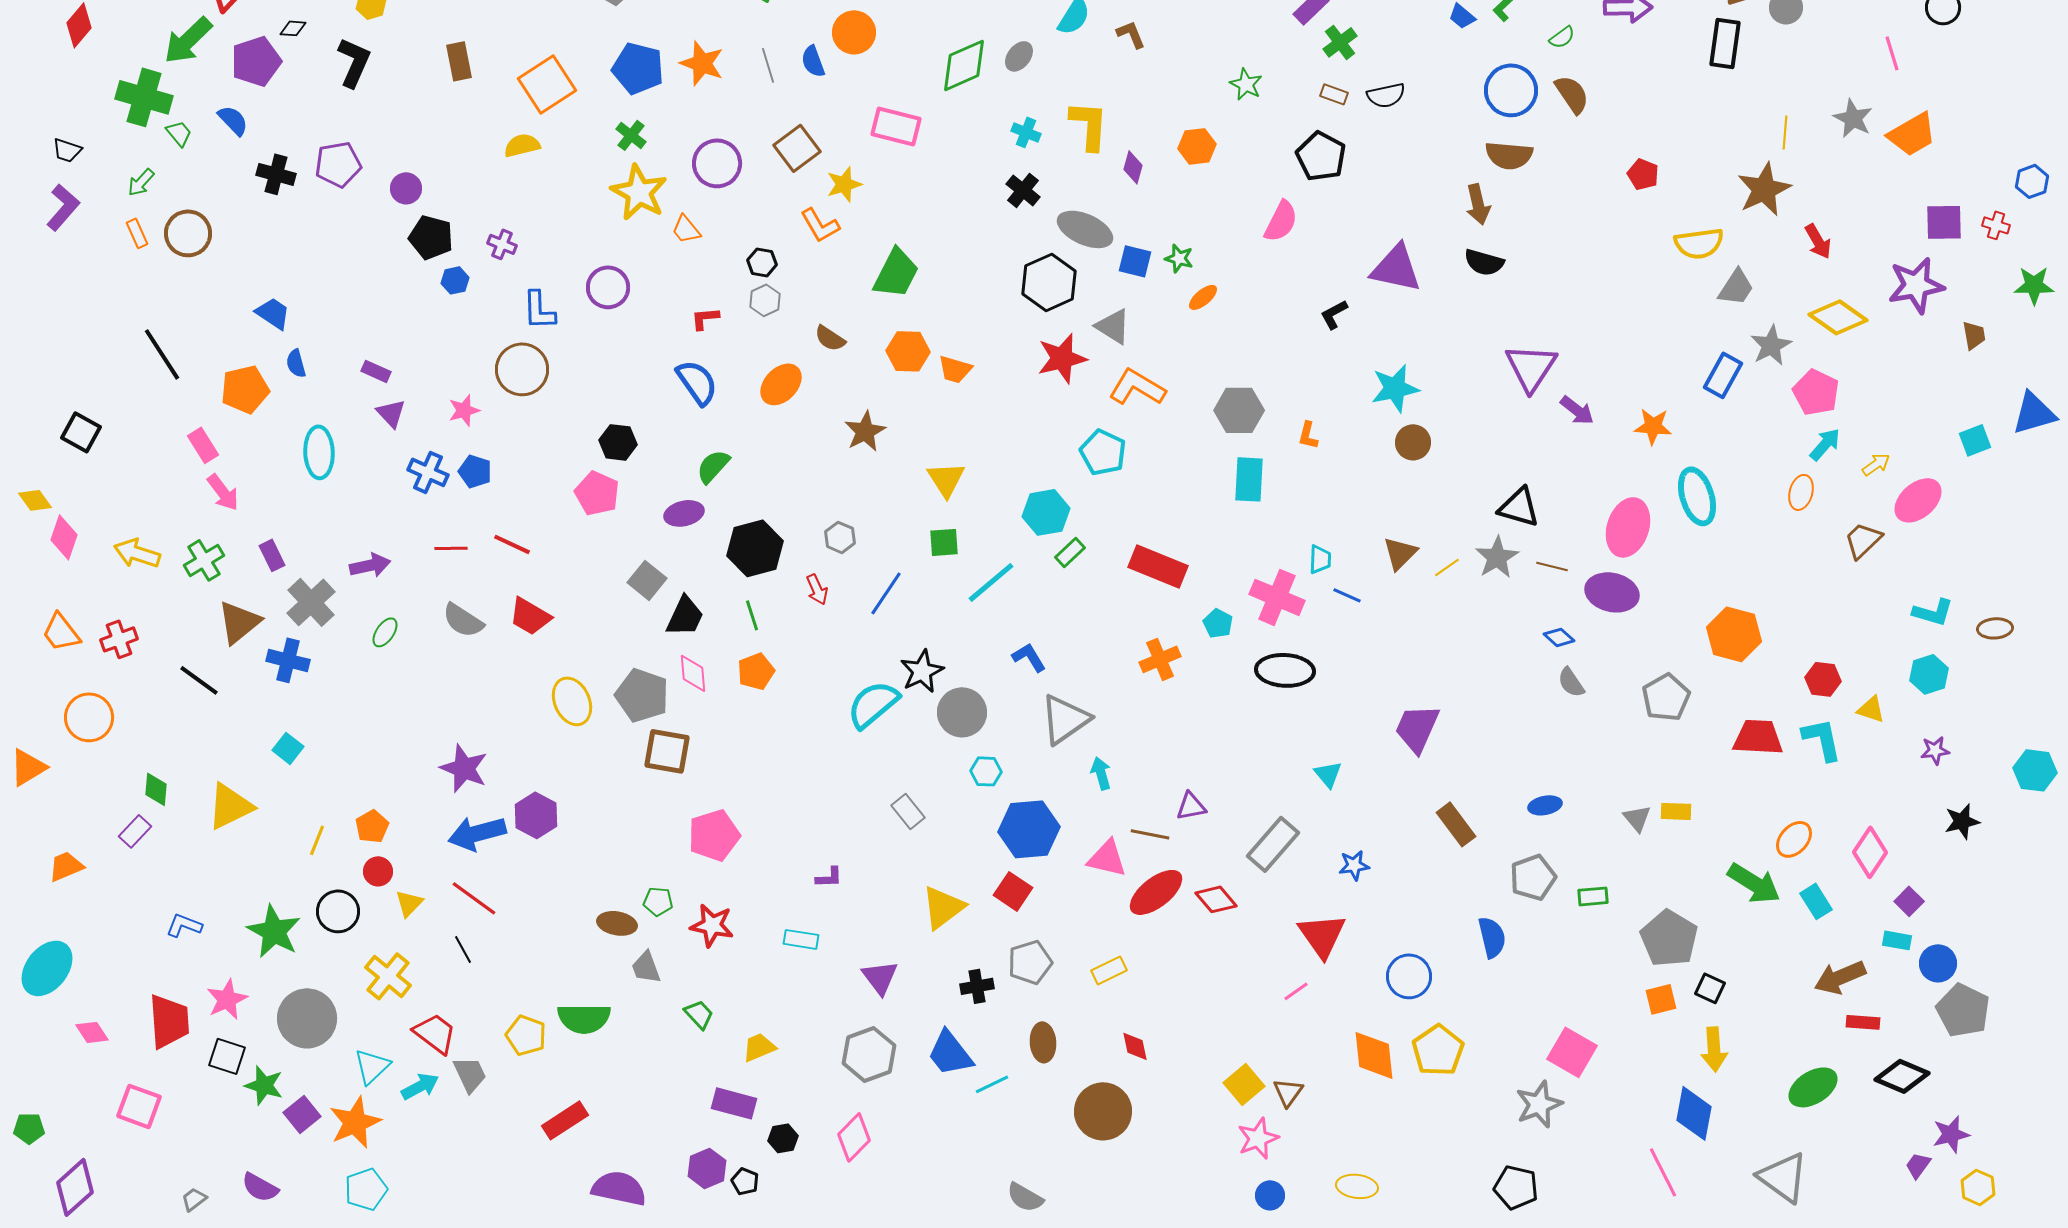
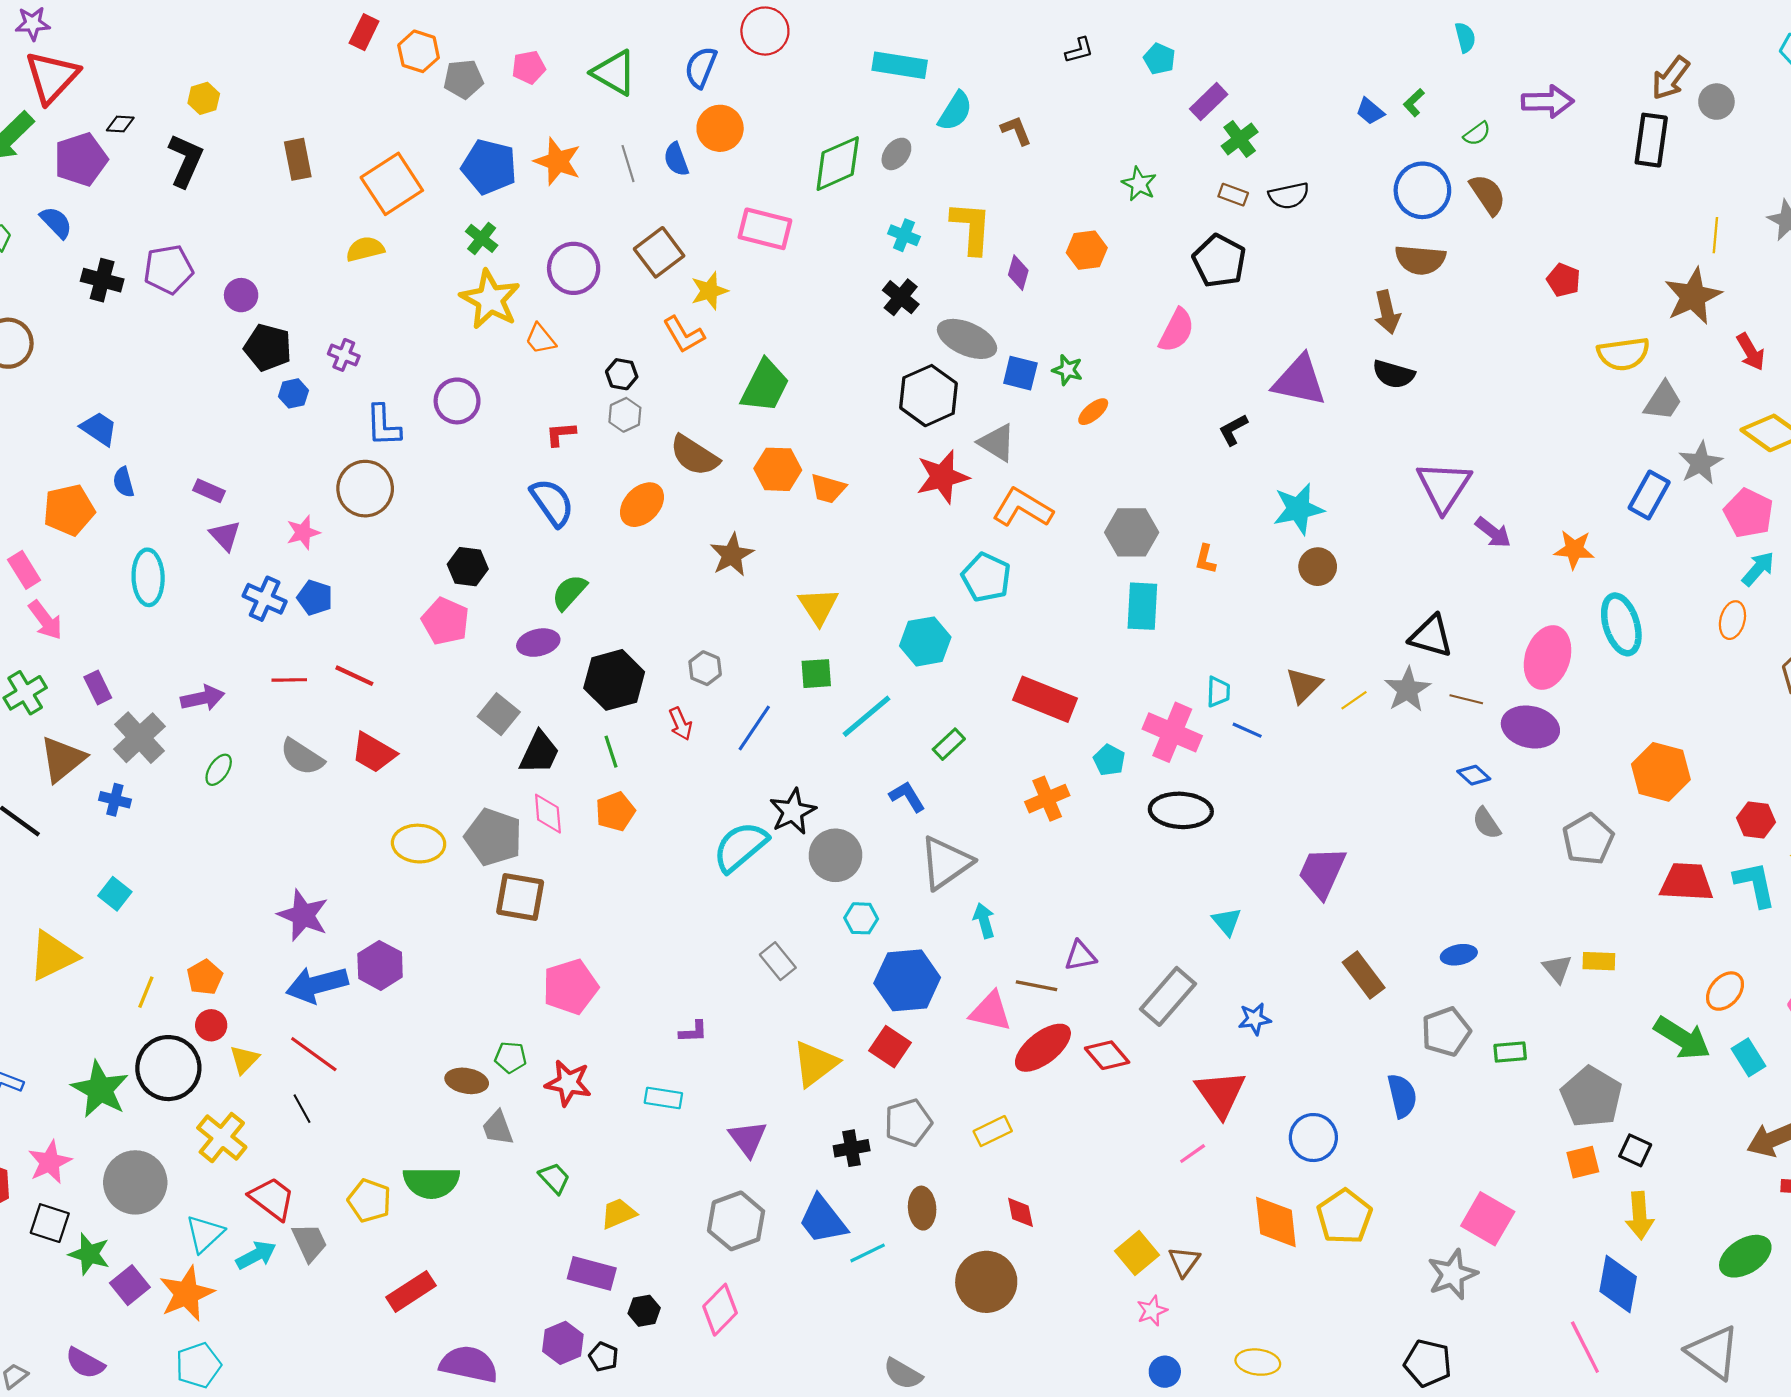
brown semicircle: (830, 338) -> (694, 455), size x1.5
green rectangle: (1070, 552) -> (949, 744), moved
blue cross: (288, 660) -> (115, 800), size x0.7
yellow ellipse: (572, 701) -> (419, 844), turned -63
black circle: (338, 911) -> (168, 1068), size x1.4
pink star: (1258, 1138) -> (1152, 1311), size x0.7

